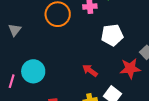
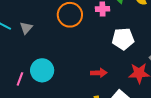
red arrow: (90, 70) -> (99, 73), turned 140

